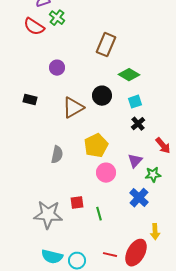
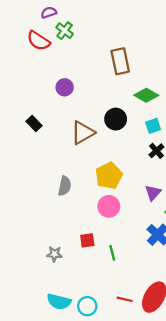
brown rectangle: (106, 45) -> (120, 61), turned -35
black rectangle: (30, 100) -> (34, 124), turned 32
pink circle: (106, 173) -> (109, 206), moved
gray star: (48, 215) -> (54, 254), size x0.5

